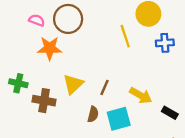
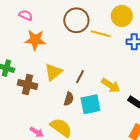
brown circle: (68, 19) -> (76, 20), moved
yellow line: (125, 36) -> (101, 34), turned -60

